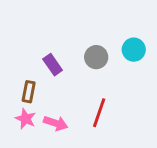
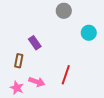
gray circle: (96, 57) -> (64, 11), moved
pink star: (26, 119) -> (17, 88), moved

